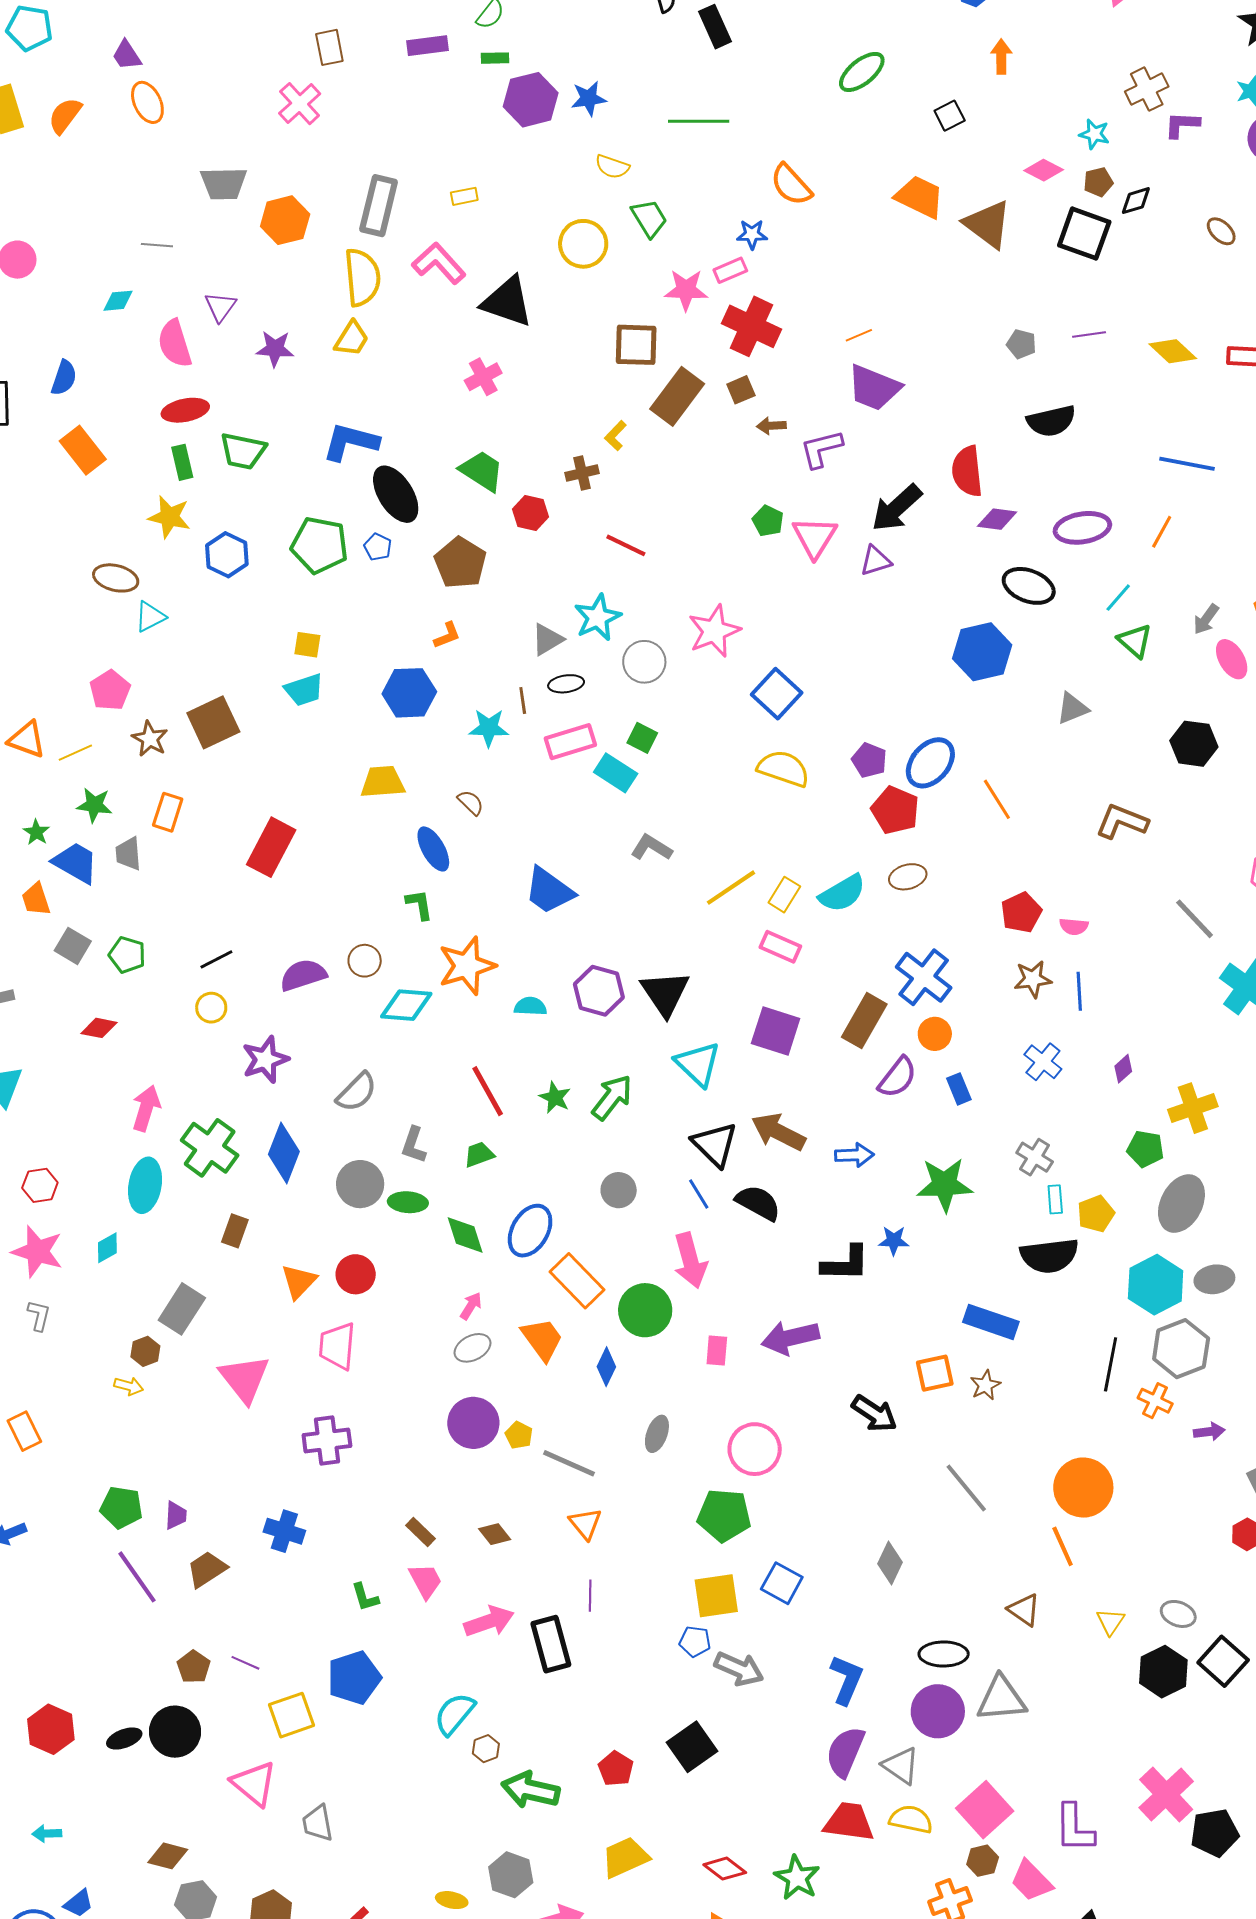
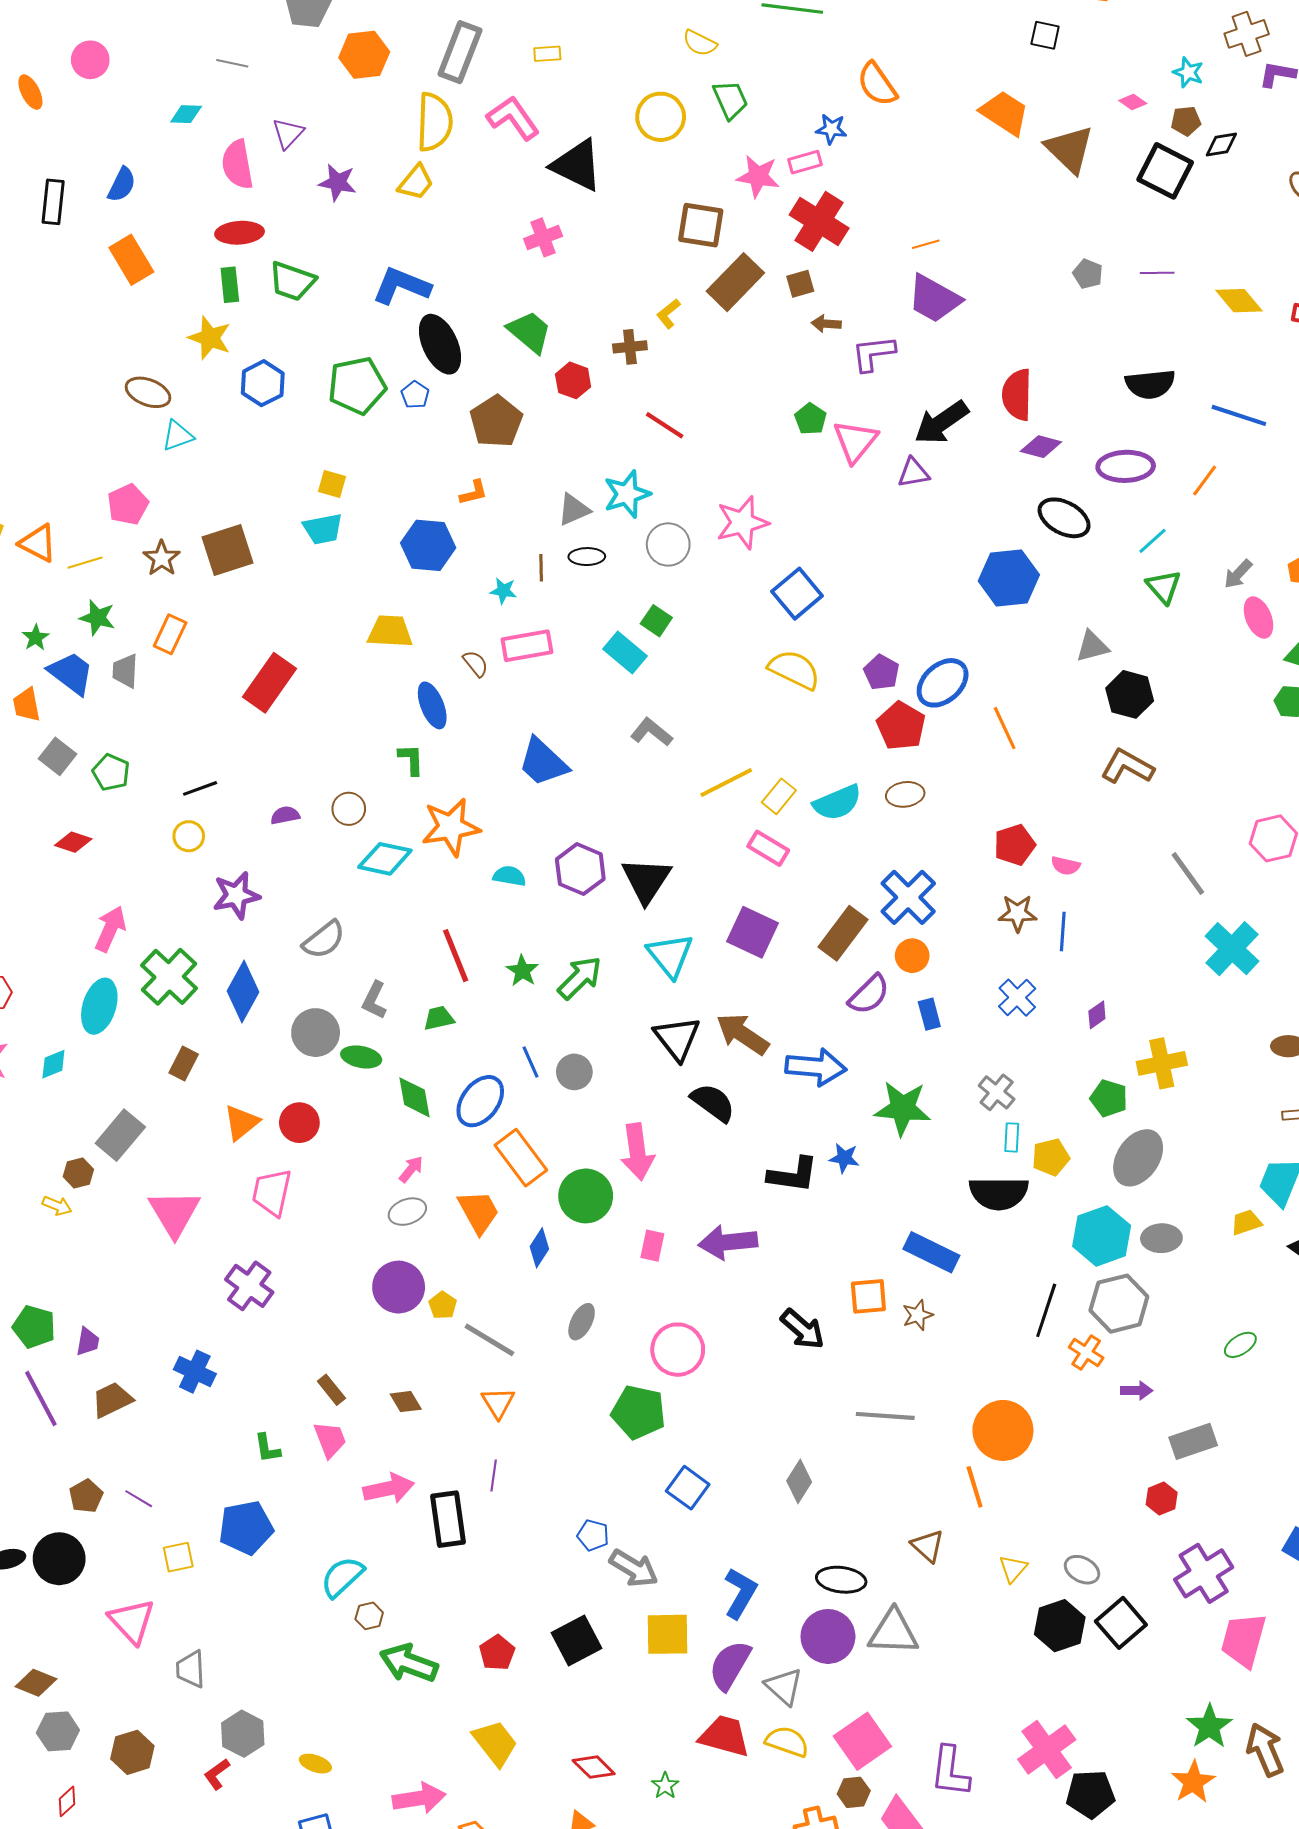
black square: (950, 116) -> (1045, 35), turned 32
pink diamond: (1044, 170) -> (1133, 102), size x0.7
black semicircle: (1051, 421) -> (1150, 384), moved
green pentagon: (320, 545) -> (357, 386), turned -30
cyan star: (489, 728) -> (503, 591), size x0.7
pink rectangle: (570, 742) -> (527, 646), moved
black hexagon: (1194, 744) -> (1130, 694), moved
purple semicircle: (303, 975) -> (285, 815), size x0.6
blue arrow: (854, 1155) -> (816, 1067), size x1.5
blue line: (699, 1194) -> (531, 1062), moved
purple cross: (327, 1441) -> (249, 1286), turned 36
gray line: (966, 1488) -> (885, 1416), turned -54
yellow square: (716, 1596) -> (668, 1634), moved
yellow square: (291, 1715) -> (178, 1557), size x0.7
yellow trapezoid: (625, 1857) -> (495, 1743), turned 69
gray hexagon: (511, 1875) -> (243, 1734), moved
green star: (797, 1878) -> (665, 1786), size x0.6

